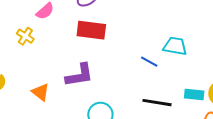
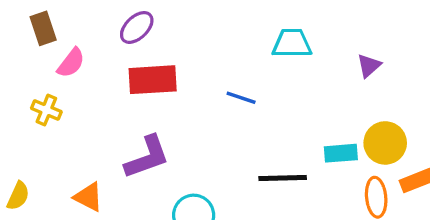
cyan trapezoid: (175, 46) -> (292, 43), moved
blue line: (149, 62) -> (241, 98), moved

